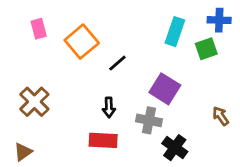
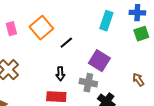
pink rectangle: (39, 29) -> (11, 29), moved
green square: (206, 49) -> (141, 34), moved

